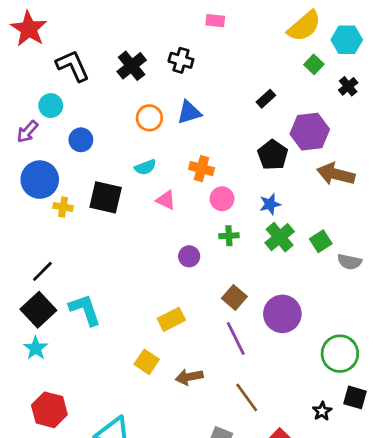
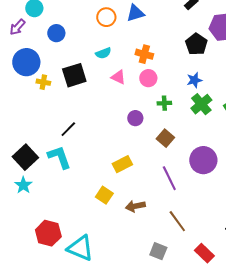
black square: (106, 197) -> (74, 75), turned -30
pink circle: (222, 199) -> (148, 78), moved
black line: (42, 271) -> (68, 129), moved
brown square: (234, 297) -> (165, 138), moved
red hexagon: (49, 410) -> (48, 233), moved

